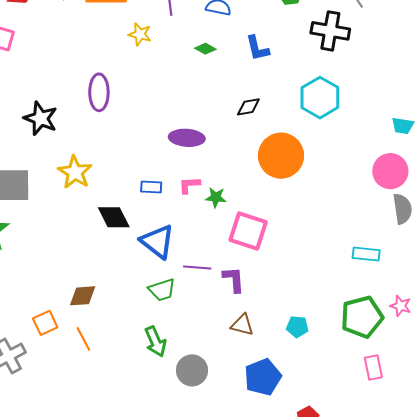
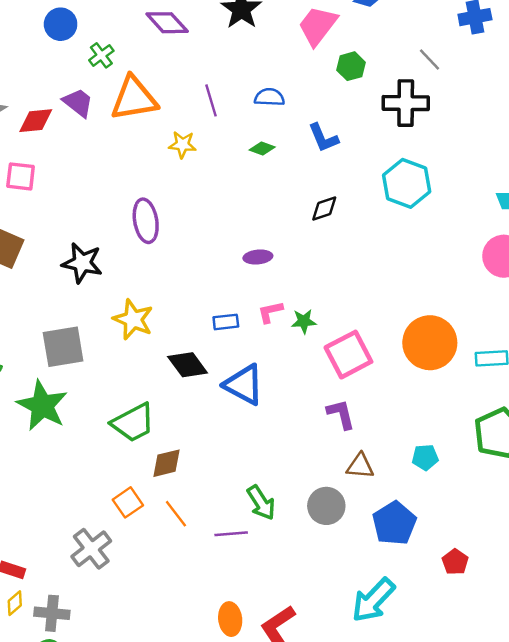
purple ellipse: (187, 138) -> (258, 257), size x0.7
orange circle: (281, 156) -> (430, 343), moved
pink square: (248, 231) -> (348, 355), turned -36
purple line: (197, 268) -> (231, 534), moved
green trapezoid: (162, 290) -> (133, 423), moved, size x1.4
gray circle: (192, 370) -> (326, 506), moved

